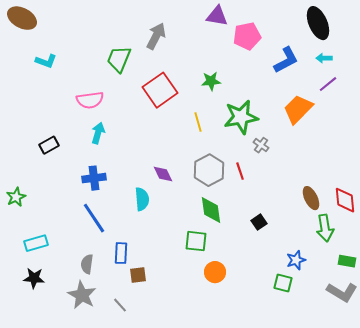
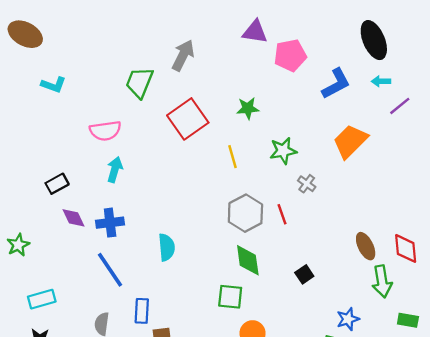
purple line: (328, 84) -> (400, 106), moved
green star: (241, 117) -> (283, 151), size x0.7
purple diamond: (163, 174) -> (74, 218), moved

